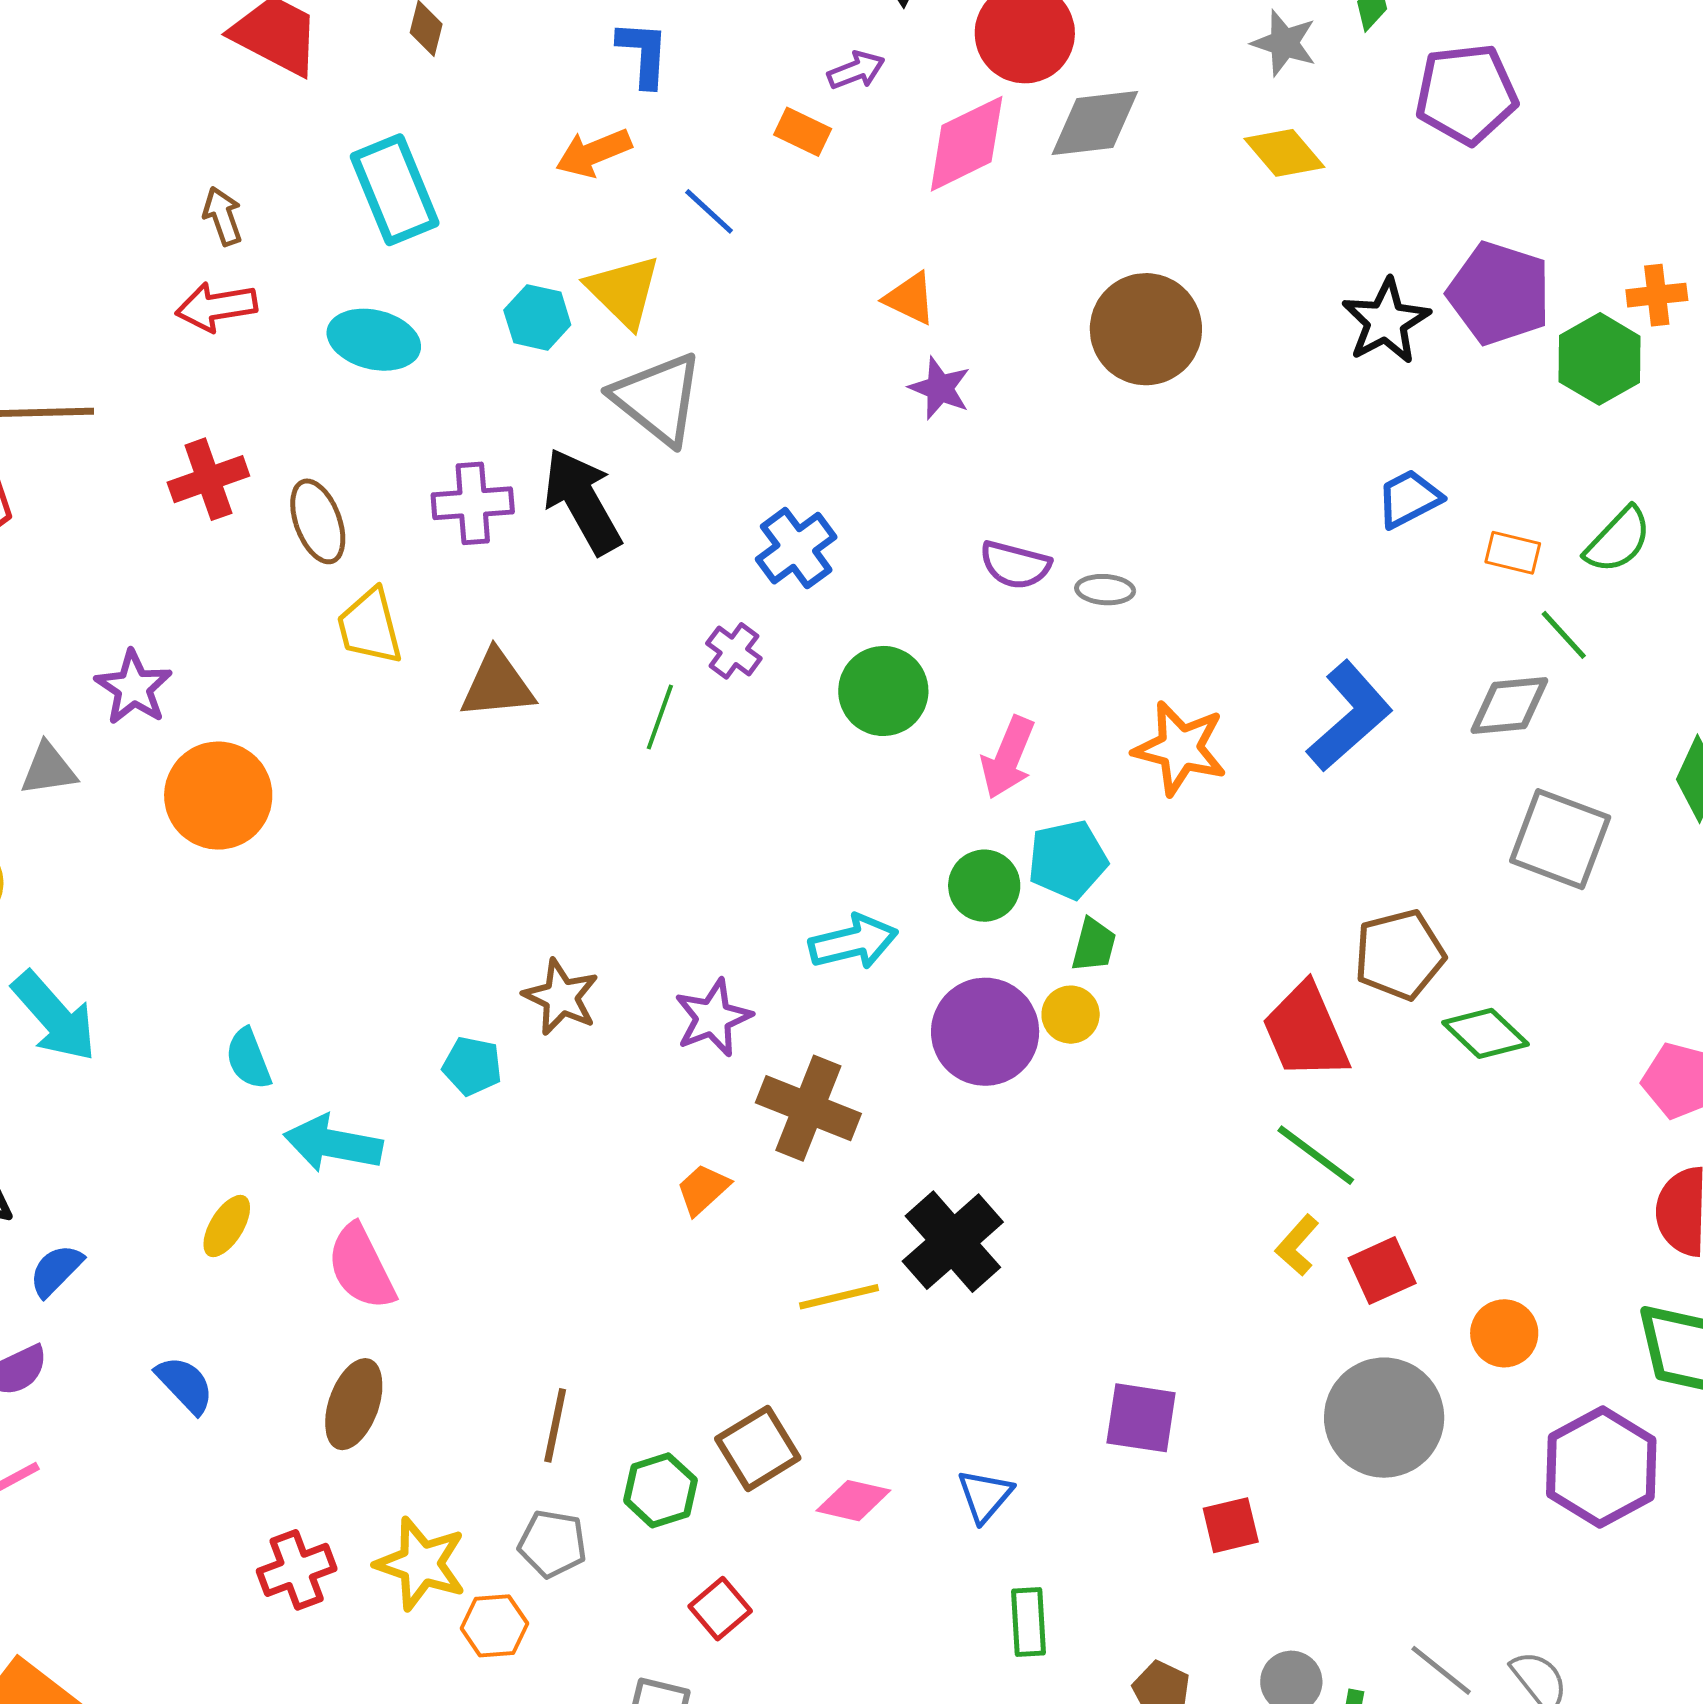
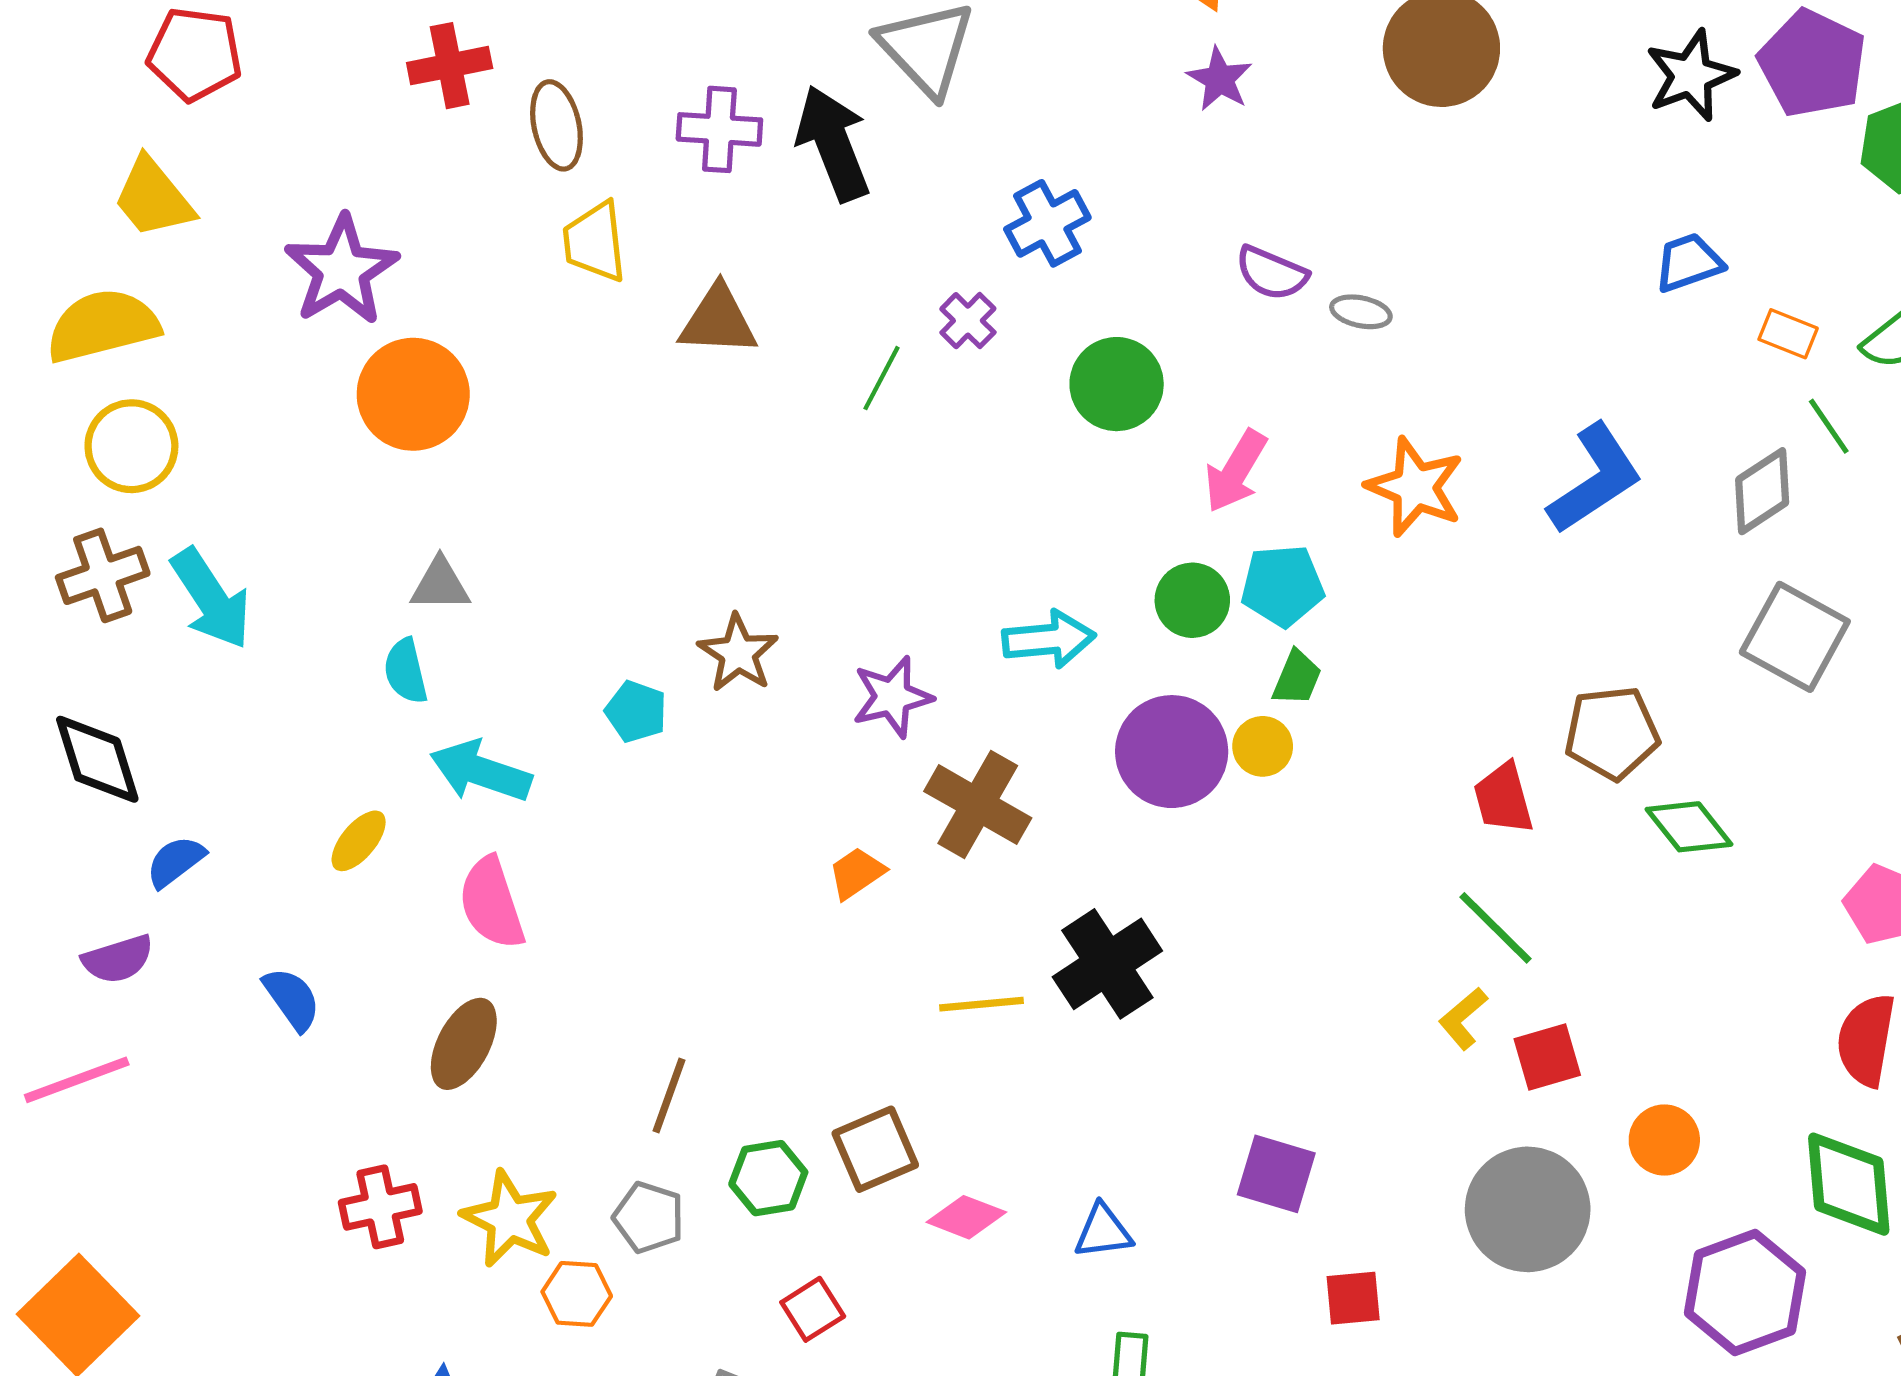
purple star: (134, 688) -> (342, 270), size x1.4
gray diamond: (1509, 705) -> (1762, 491), turned -36
gray triangle: (48, 769) -> (440, 585), moved
red trapezoid: (1306, 1031) -> (1503, 798), size x0.7
blue triangle: (985, 1496) -> (1103, 1231), turned 34

